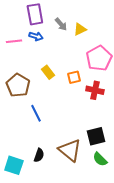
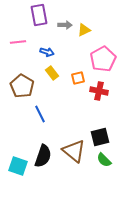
gray arrow: (61, 24) -> (65, 25), turned -48
blue arrow: (36, 36) -> (47, 52), moved
black semicircle: (39, 155) -> (43, 156), size x1.6

